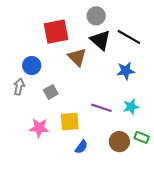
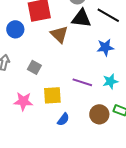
black triangle: (100, 40) -> (81, 18), turned -35
blue circle: (32, 66) -> (15, 29), moved
gray square: (51, 92) -> (34, 67), turned -32

